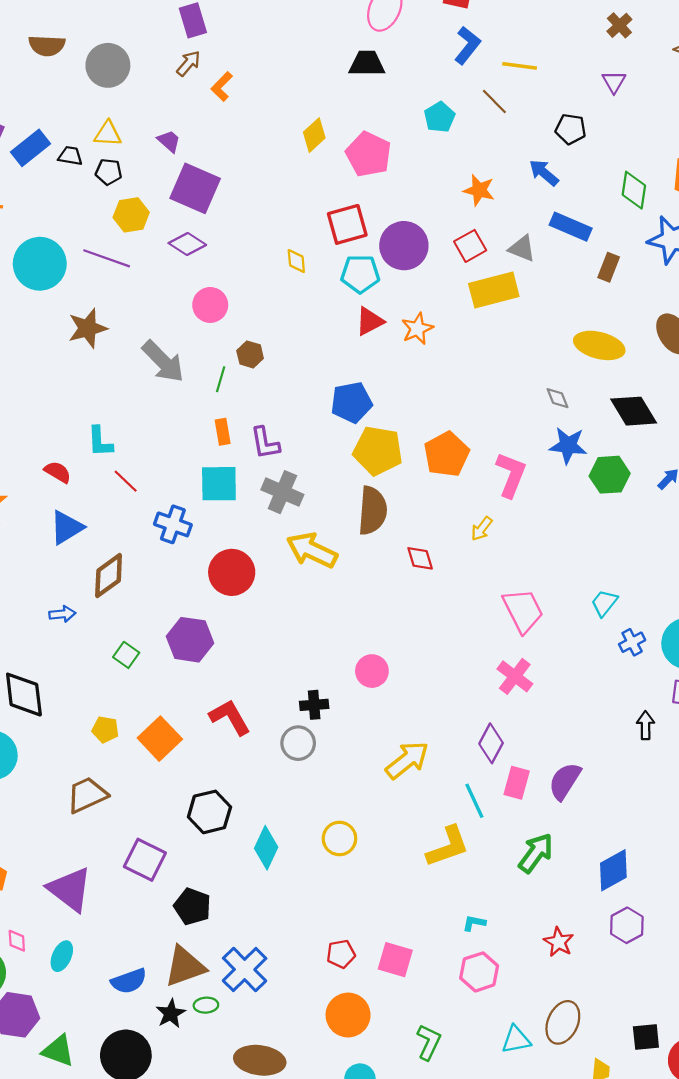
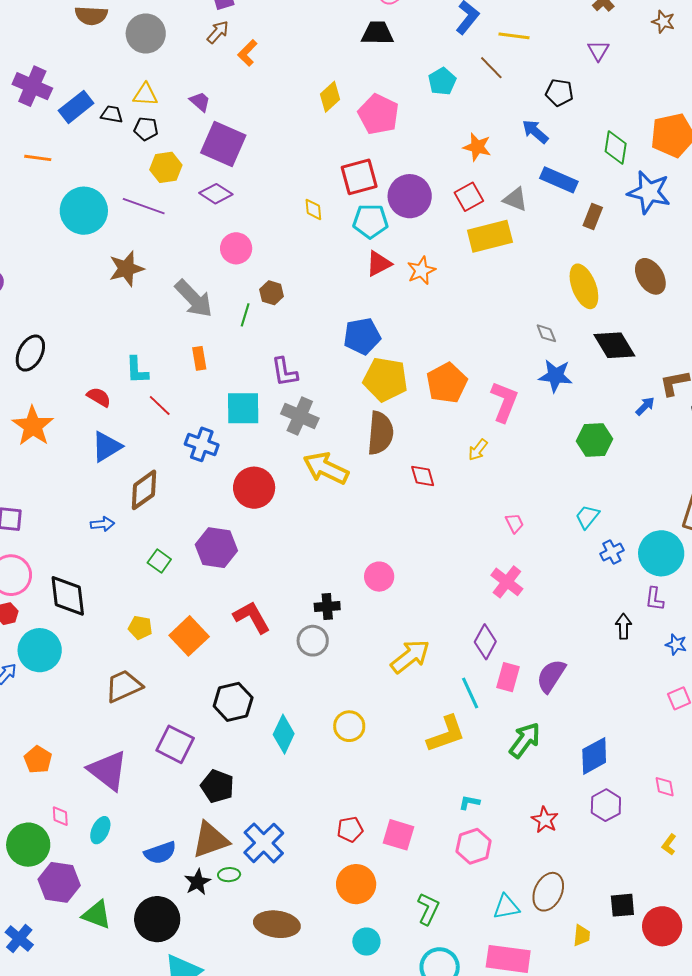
yellow ellipse: (599, 345) -> (584, 286), turned 54
orange rectangle: (223, 432) -> (199, 358), moved
green hexagon: (610, 475) -> (594, 440), moved
pink trapezoid: (523, 611) -> (514, 523), size x0.5

